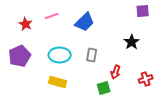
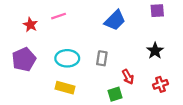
blue trapezoid: (85, 22) -> (115, 20), moved
black star: (132, 42) -> (155, 51), moved
red arrow: (116, 72) -> (128, 77), turned -48

